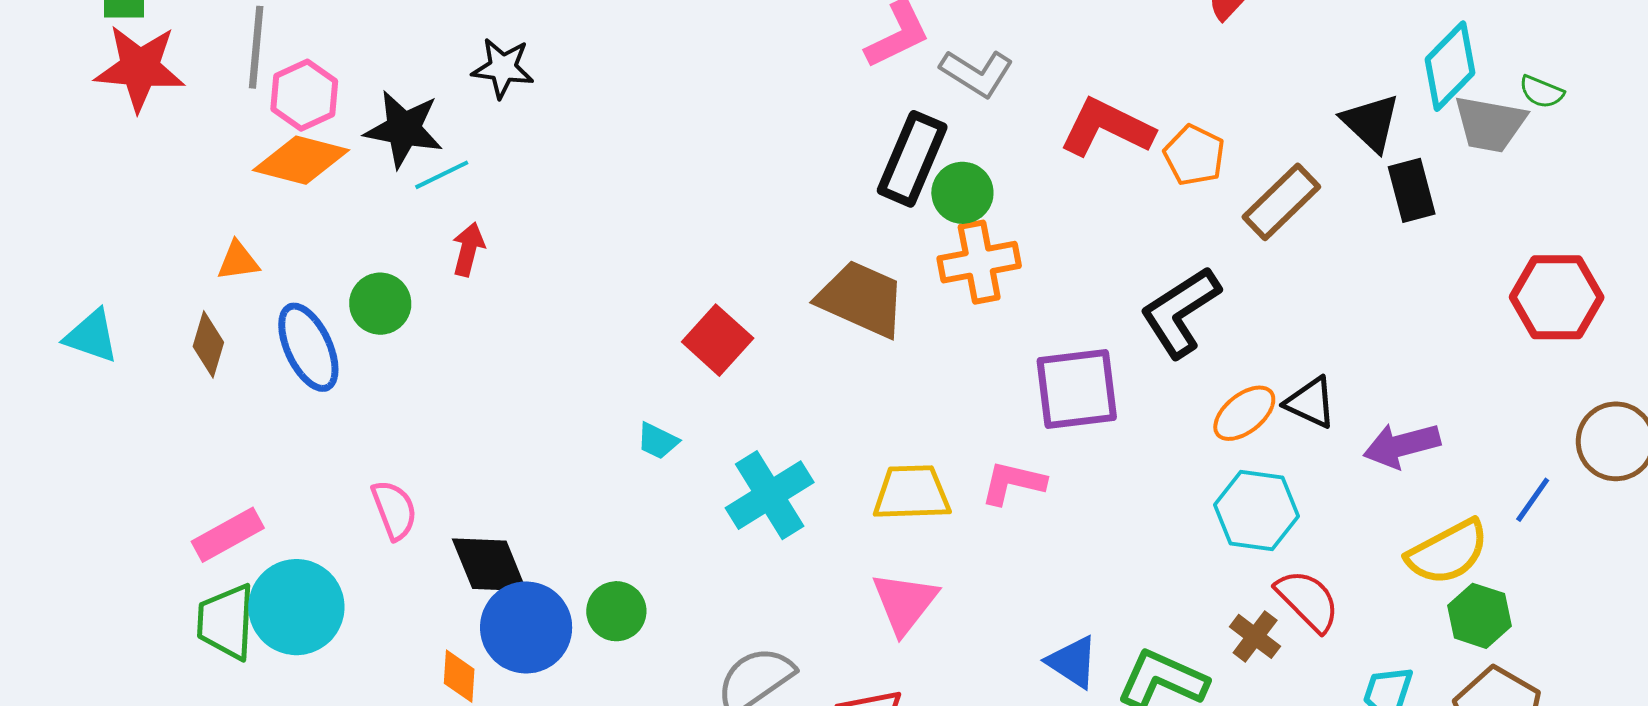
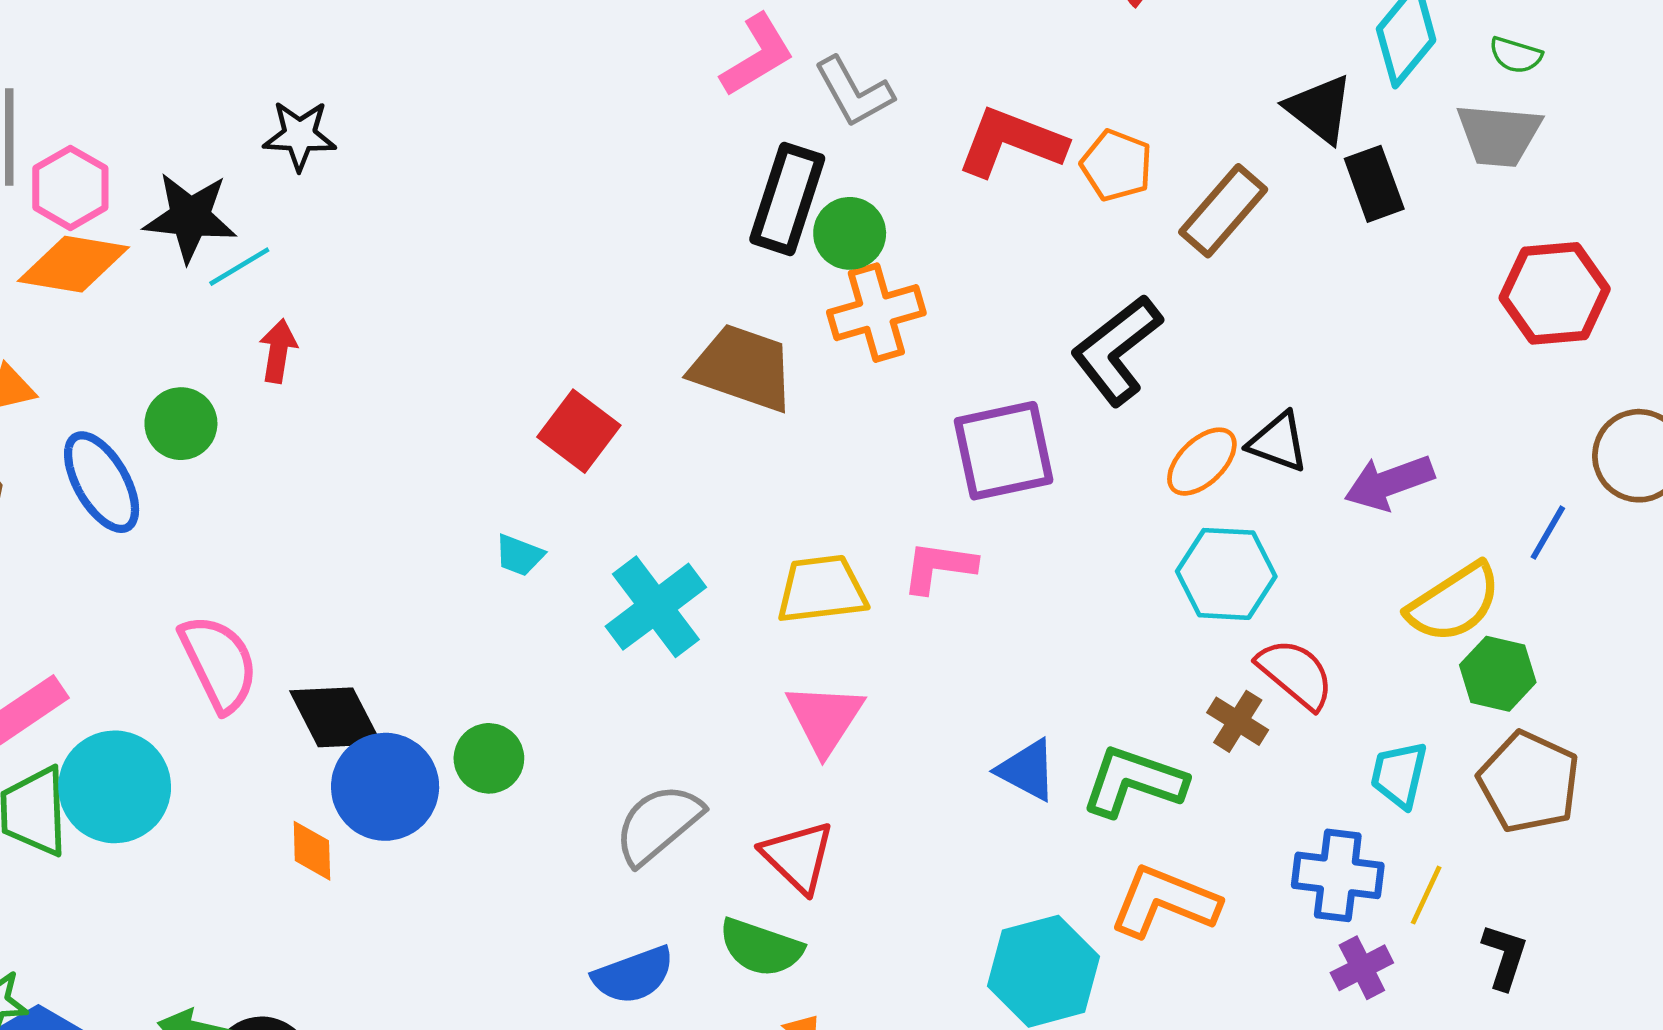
gray L-shape: (977, 73) -> (854, 92), turned 34
gray trapezoid: (1490, 124) -> (1499, 135), moved
pink semicircle: (394, 510) -> (219, 663), size x1.4

